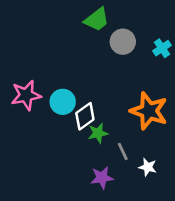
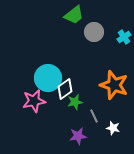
pink star: (26, 95) -> (34, 101), moved
cyan circle: (63, 102) -> (48, 78), size x1.4

